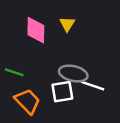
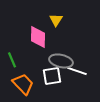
pink diamond: (36, 30) -> (38, 37), moved
green line: (14, 72) -> (12, 60), turned 49

